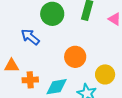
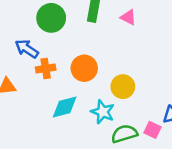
orange cross: (30, 80) -> (46, 69), moved

